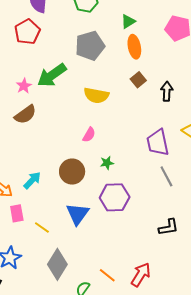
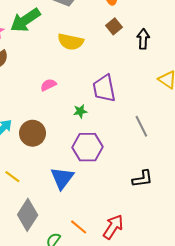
pink semicircle: (89, 135) -> (48, 85), moved, turned -147
purple trapezoid: (158, 143) -> (104, 88), moved
brown circle: (72, 172) -> (33, 133), moved
blue triangle: (77, 214) -> (62, 178), moved

